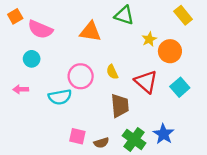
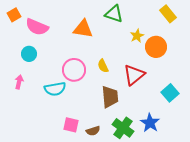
red triangle: (146, 82) -> (134, 75), turned 40
cyan square: (180, 87) -> (170, 93), moved
pink arrow: (21, 89) -> (19, 82), turned 104

